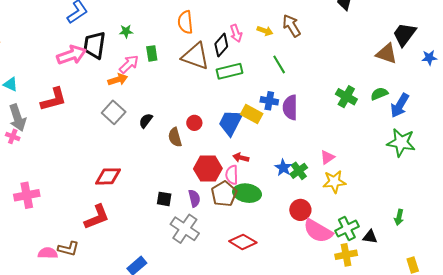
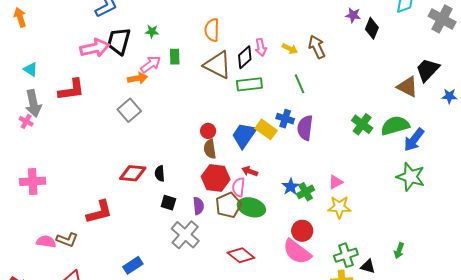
green semicircle: (379, 94) -> (395, 126), size x1.6
black semicircle: (146, 121) -> (160, 174), moved, turned -49
brown semicircle: (175, 137) -> (210, 149), moved
red diamond: (108, 176) -> (133, 173), moved
pink semicircle: (318, 231) -> (297, 252), moved

